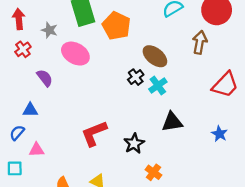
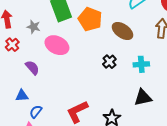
brown ellipse: (155, 56) -> (123, 31), moved
cyan cross: (158, 86) -> (141, 64), moved, turned 35
blue semicircle: (17, 133) -> (36, 112), moved

